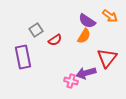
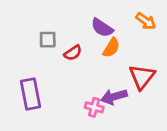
purple semicircle: (87, 21) -> (102, 28), moved
gray square: (36, 30) -> (48, 40), turned 32
purple rectangle: (23, 57) -> (30, 94), moved

